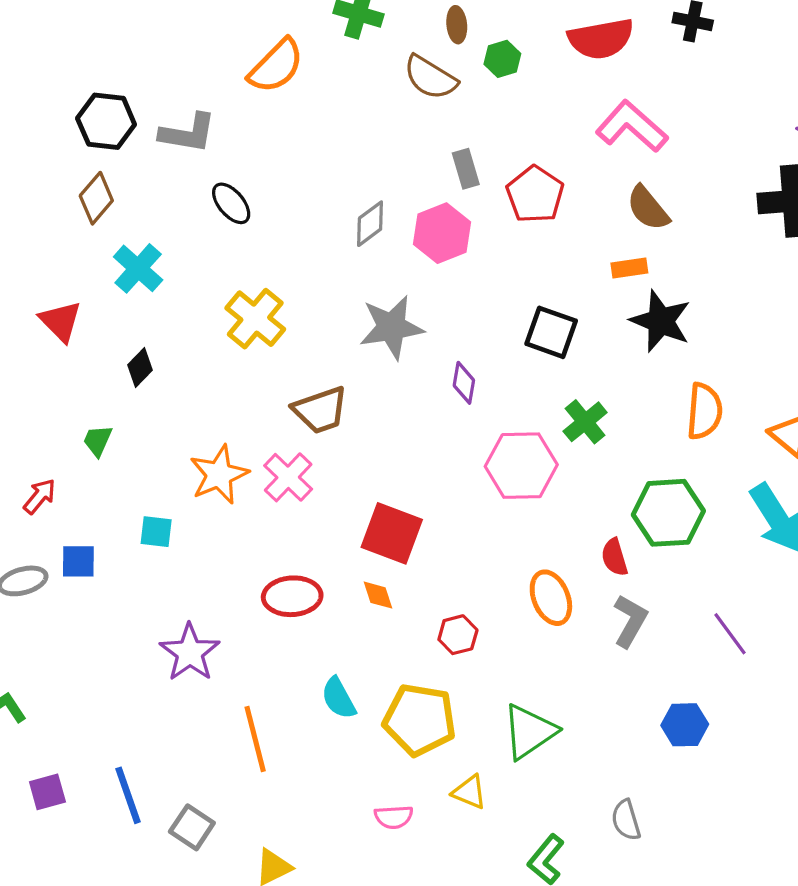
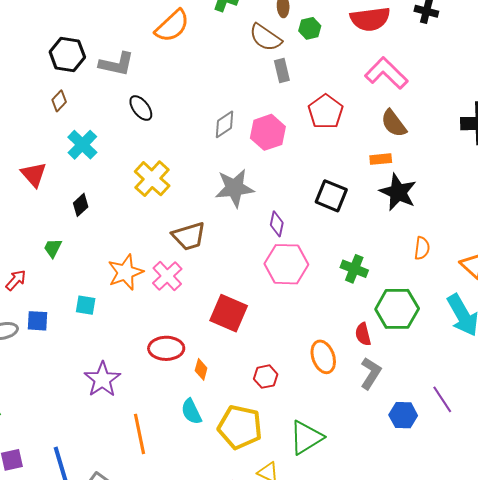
gray rectangle: (466, 169) -> (282, 70), moved
brown diamond: (96, 198) -> (59, 101), size x0.7
orange semicircle: (704, 411) -> (422, 248), size x0.7
green cross: (585, 422) -> (354, 269), moved, turned -32
pink hexagon: (521, 466) -> (286, 264), moved
orange diamond: (378, 595) -> (201, 369), moved, turned 30
purple line: (730, 634) -> (442, 399), moved
blue hexagon: (685, 725) -> (403, 415), moved

